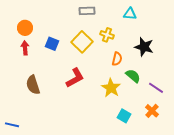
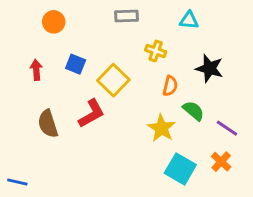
orange circle: (25, 28) -> (54, 22), moved
yellow square: (82, 42) -> (113, 80), moved
red L-shape: (75, 78) -> (92, 114), moved
cyan square: (124, 116) -> (180, 169), size x1.5

